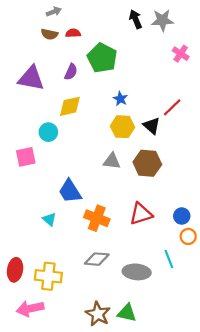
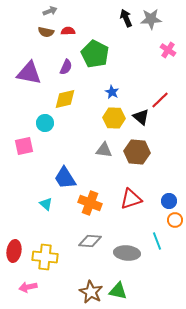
pink arrow: (30, 309) -> (28, 287), size x0.7

